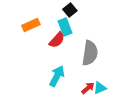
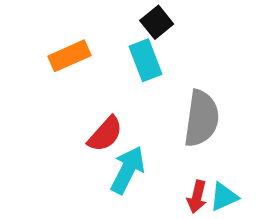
red semicircle: (57, 40) -> (105, 134), moved
red arrow: (88, 88) -> (197, 197), turned 144

